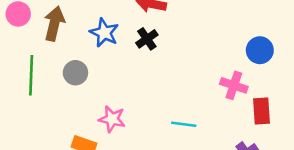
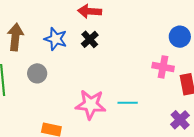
pink star: (112, 119) -> (91, 104), moved, size x1.4

